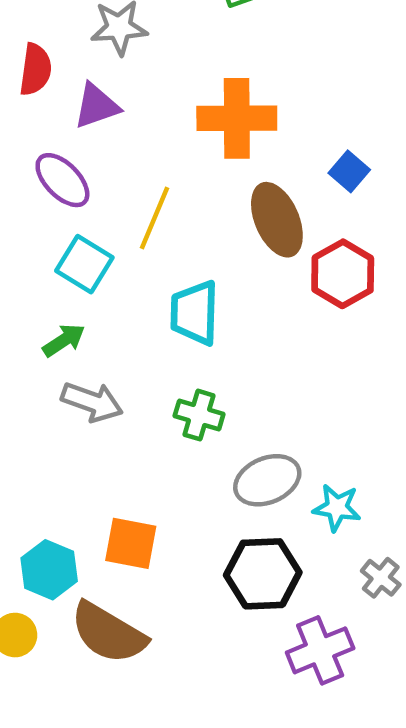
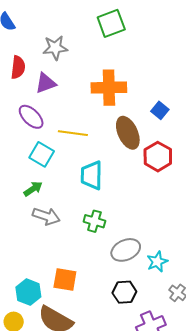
yellow line: (155, 218) -> (73, 133), turned 76
cyan star: (337, 508) -> (157, 262), turned -30
black hexagon: (263, 574) -> (124, 292), size x0.7

